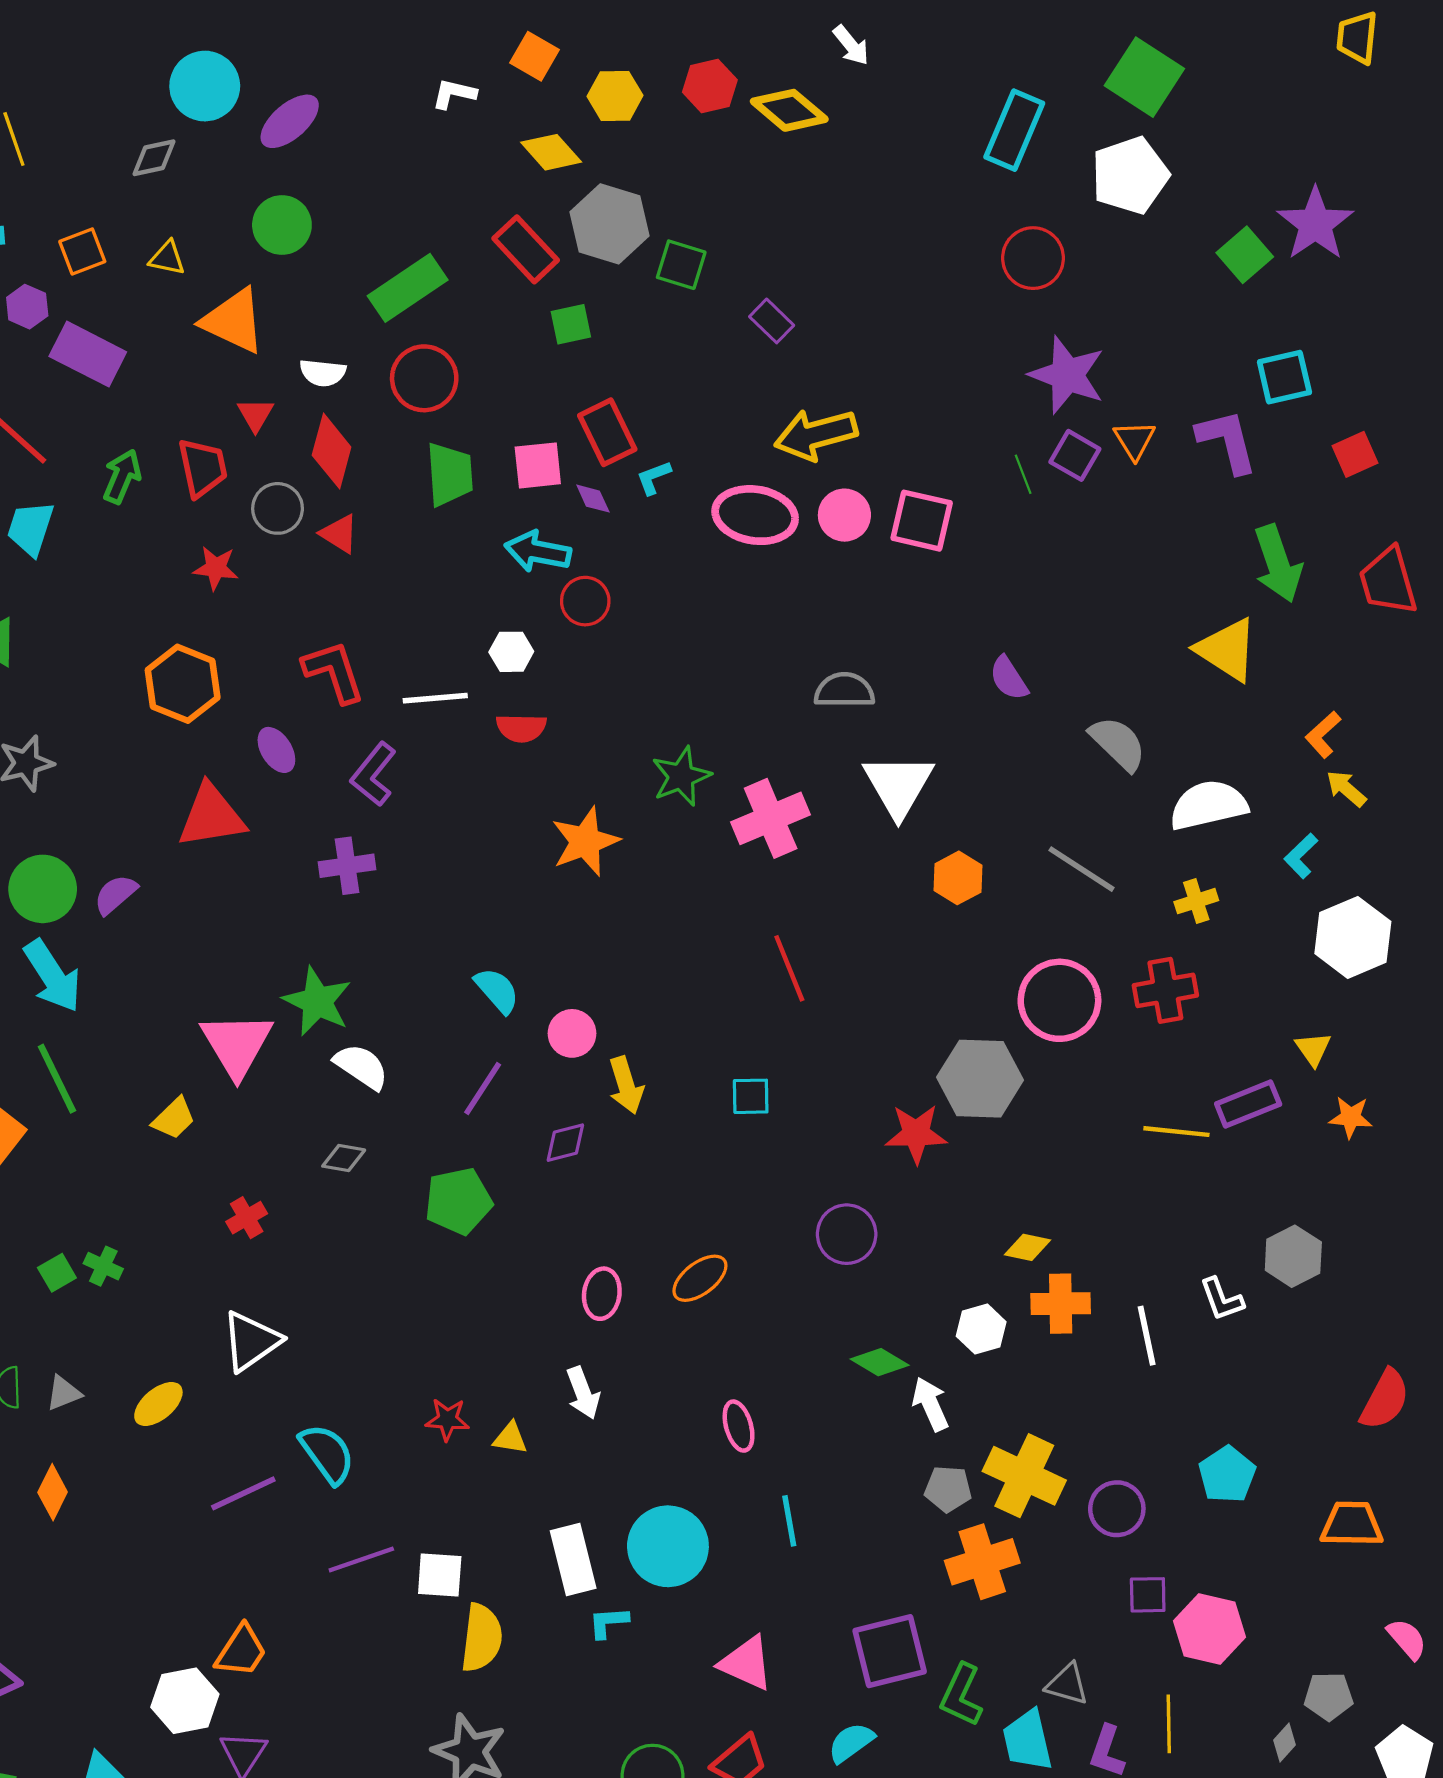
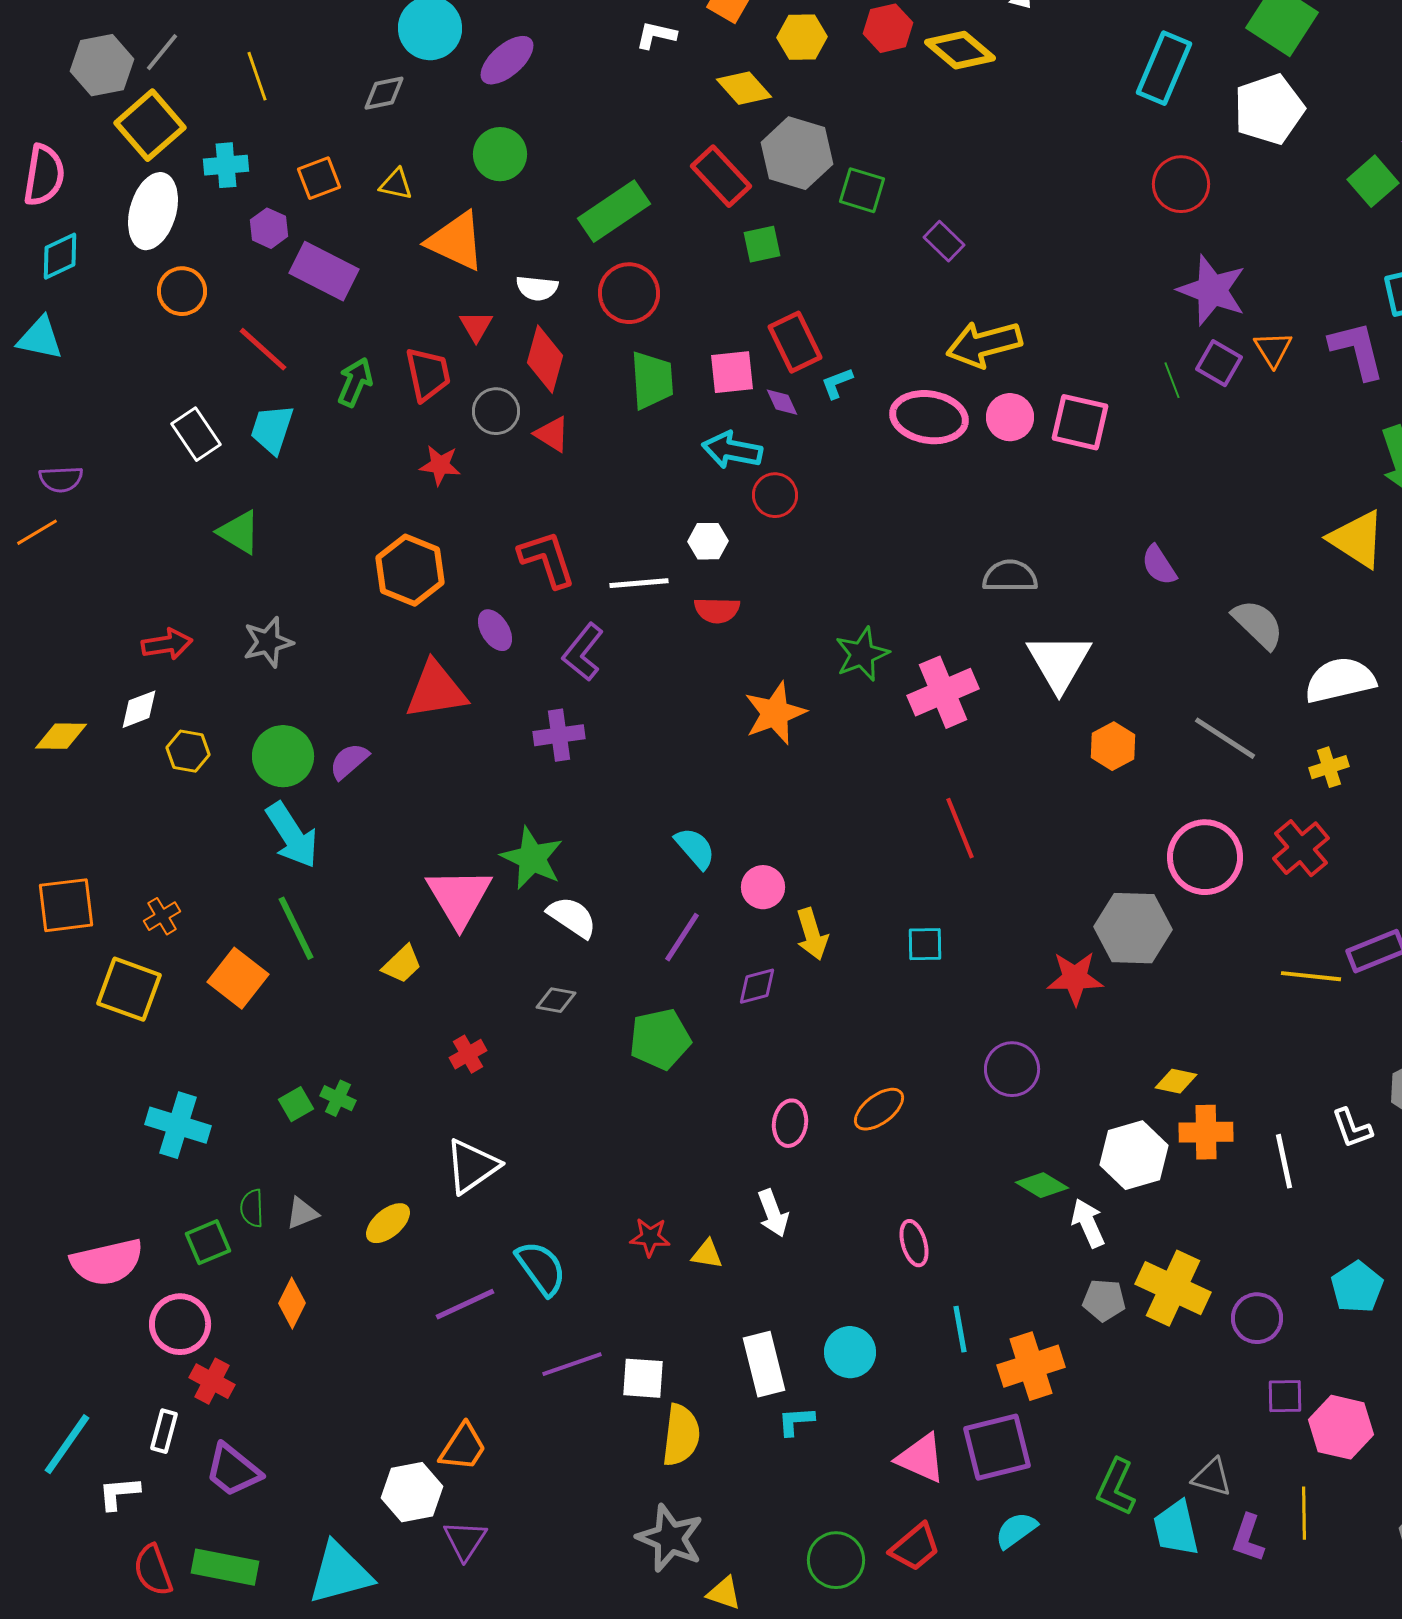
red cross: (1165, 990) -> (1301, 848), turned -30
white hexagon: (981, 1329) -> (1134, 1155), size x1.5
cyan circle: (668, 1546) -> (850, 1352), size x0.7
orange cross: (982, 1562) -> (1031, 1366), moved
purple square: (890, 1651) -> (997, 1447), moved

